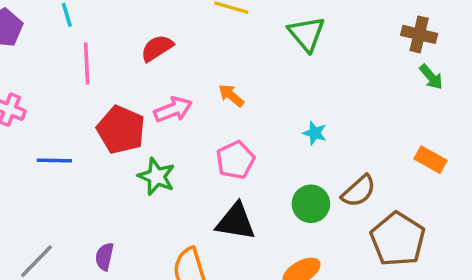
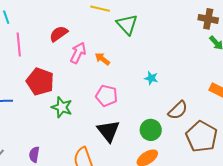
green triangle: (306, 34) -> (127, 24), moved
pink arrow: (173, 109) -> (78, 53), moved, turned -40
pink pentagon: (235, 160) -> (106, 96), turned -30
green circle: (311, 204) -> (151, 130), moved
black triangle: (236, 222) -> (108, 131), turned 45

